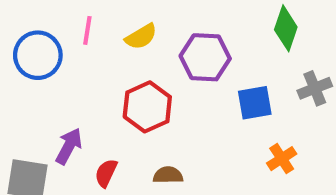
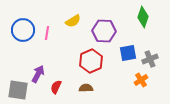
pink line: (87, 30) -> (47, 33), moved
gray cross: (315, 88) -> (150, 59), moved
red hexagon: (147, 107) -> (91, 61), moved

